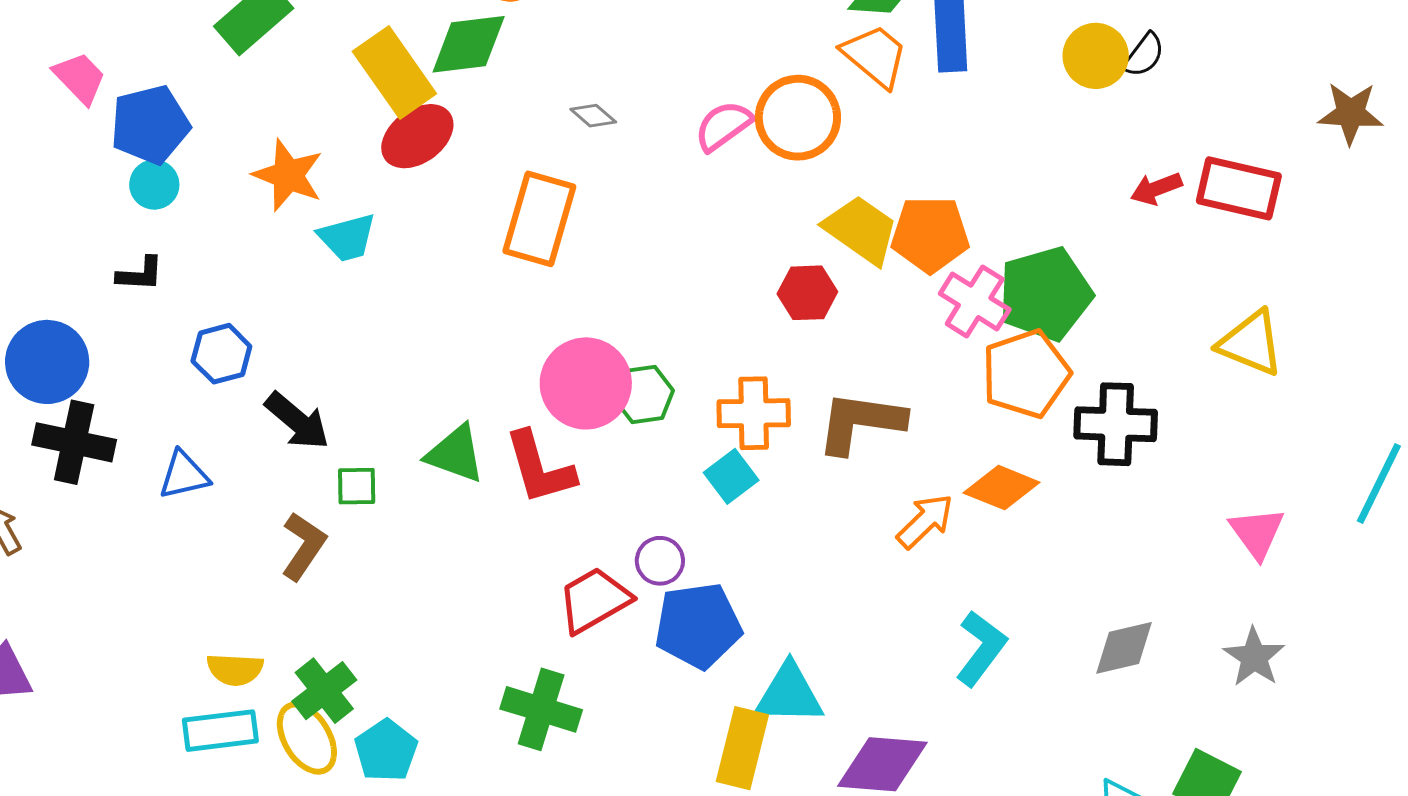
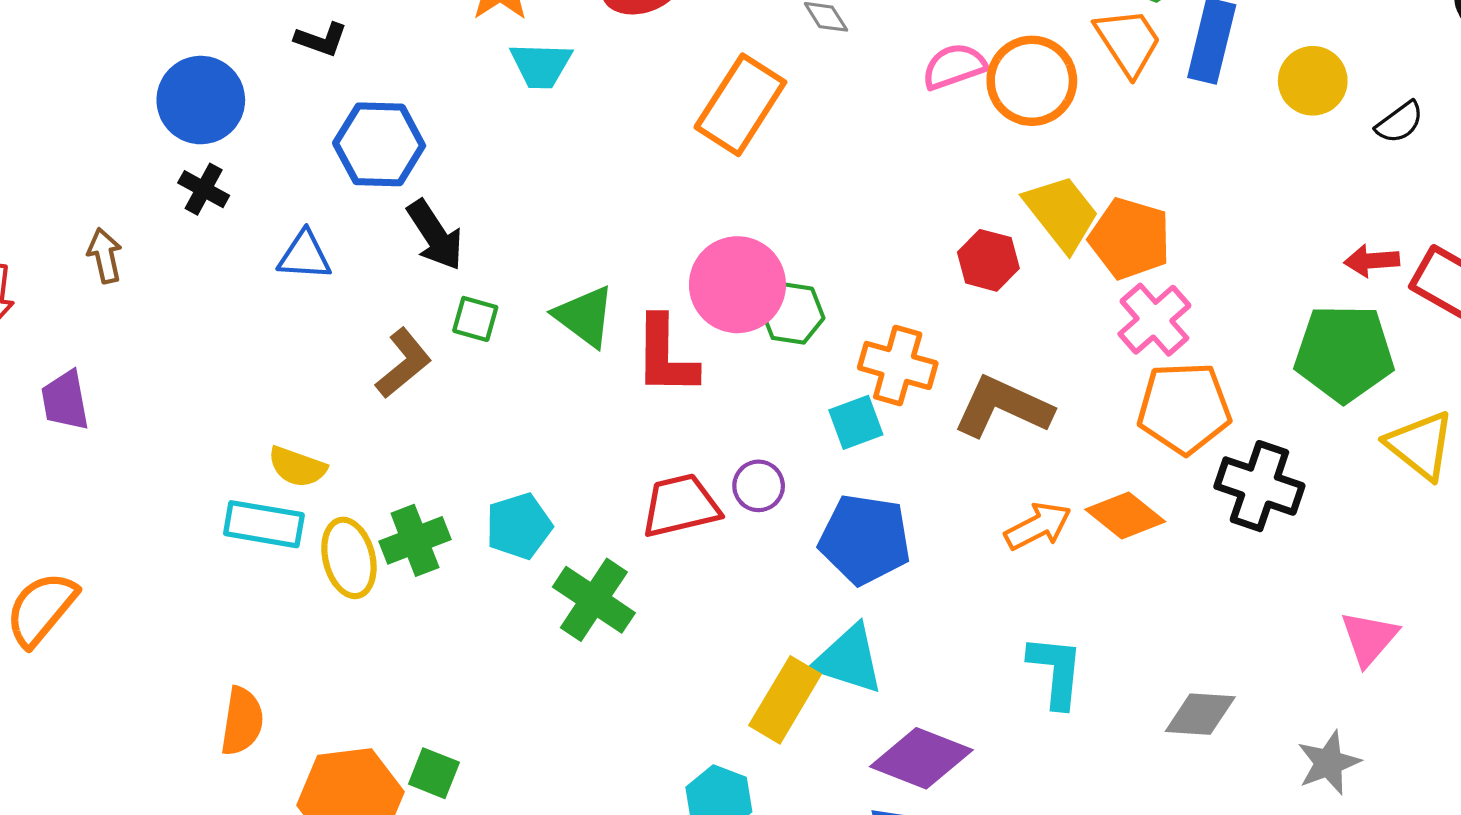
yellow circle: (1096, 56) -> (1313, 81), moved
green pentagon: (1045, 294) -> (1344, 353), moved
blue hexagon: (221, 354) -> (379, 144), size x1.4
black cross: (74, 442) -> (204, 189), size x0.6
blue pentagon: (698, 626) -> (865, 539), moved
cyan L-shape: (981, 648) -> (1056, 671), turned -48
green cross: (324, 691) -> (415, 540), moved
cyan pentagon: (386, 751) -> (519, 526), moved

